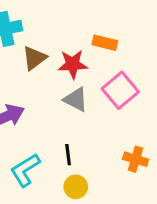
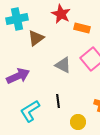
red star: (73, 64) -> (61, 14), moved, turned 30
yellow circle: (76, 187) -> (78, 122), moved

